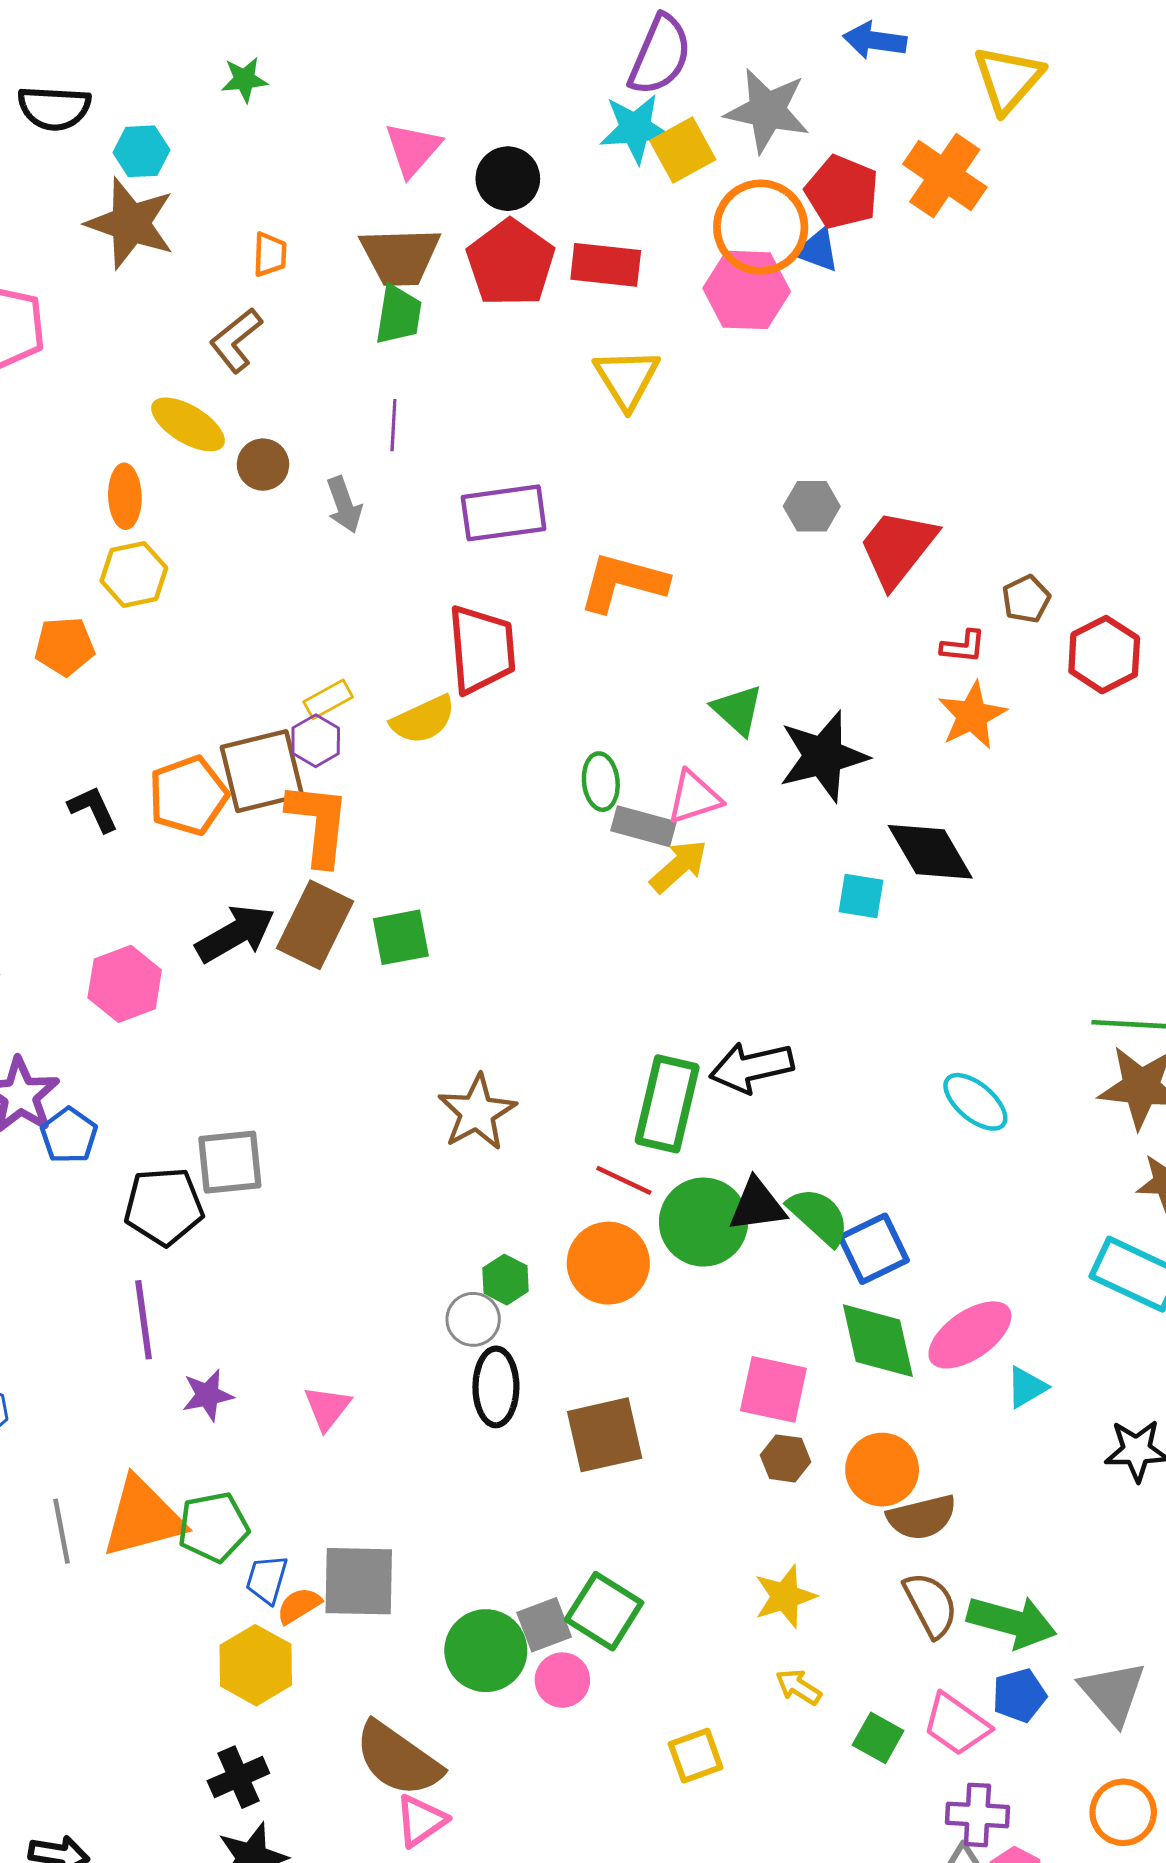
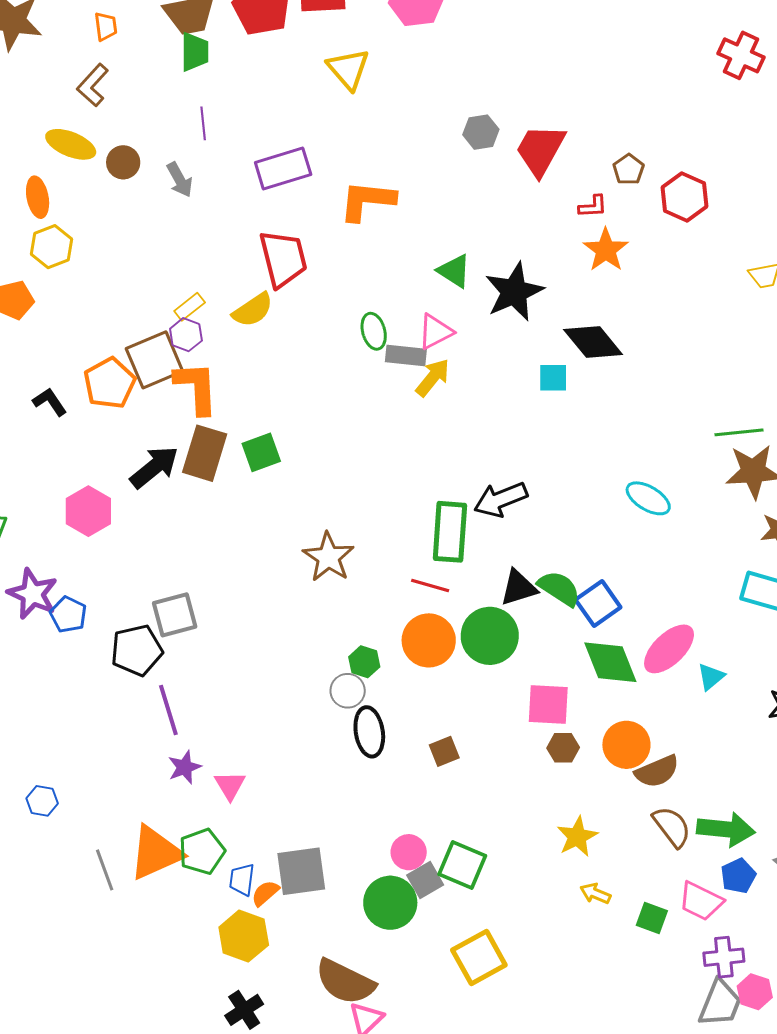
green circle: (704, 1222) -> (490, 636), moved
purple line: (143, 1320) -> (168, 710), moved
pink triangle: (327, 1408) -> (230, 785), moved
brown square: (605, 1435) -> (444, 751), size x0.6
pink circle: (562, 1680) -> (409, 852), moved
yellow square: (696, 1756) -> (479, 957), moved, size x1.5

